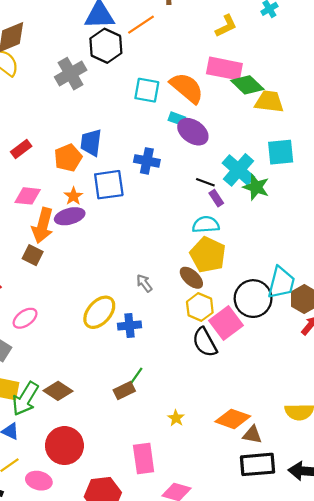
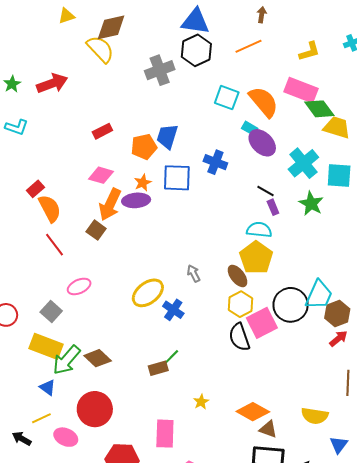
orange line: (141, 25) -> (249, 46), moved
cyan cross: (238, 170) -> (303, 163), moved
blue cross: (129, 326) -> (173, 310), turned 30

